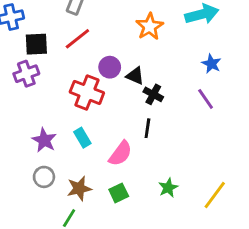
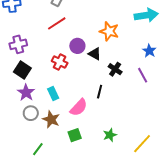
orange star: (150, 27) -> (109, 31), moved, turned -30
black square: (36, 44) -> (22, 70), moved, turned 30
red cross: (87, 92) -> (60, 62), size x0.7
black cross: (153, 94) -> (115, 69), moved
gray circle: (44, 177) -> (31, 113), moved
brown star: (79, 188) -> (51, 119), moved, turned 30

